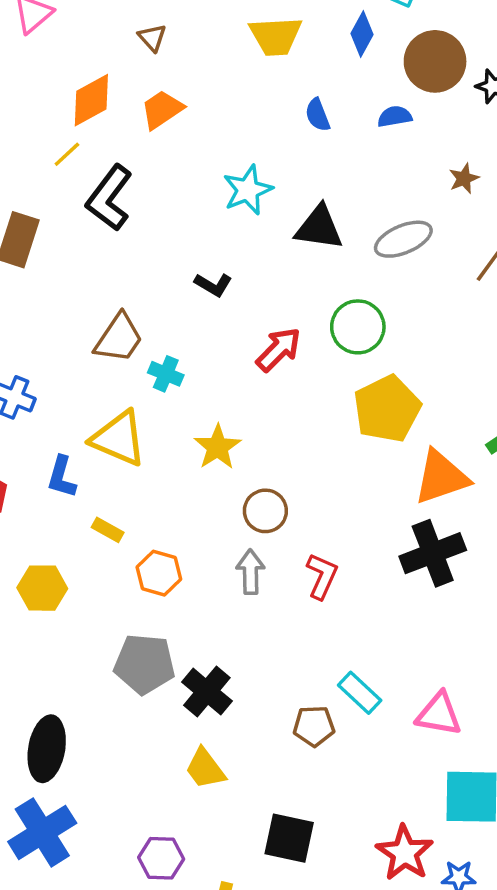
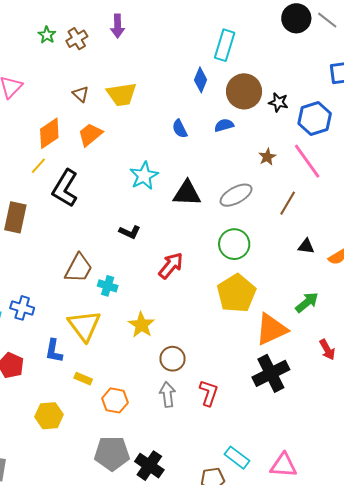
yellow trapezoid: (276, 36) -> (122, 94), moved
green circle: (358, 327) -> (234, 244), moved
yellow triangle: (119, 438) -> (84, 326), turned 36

